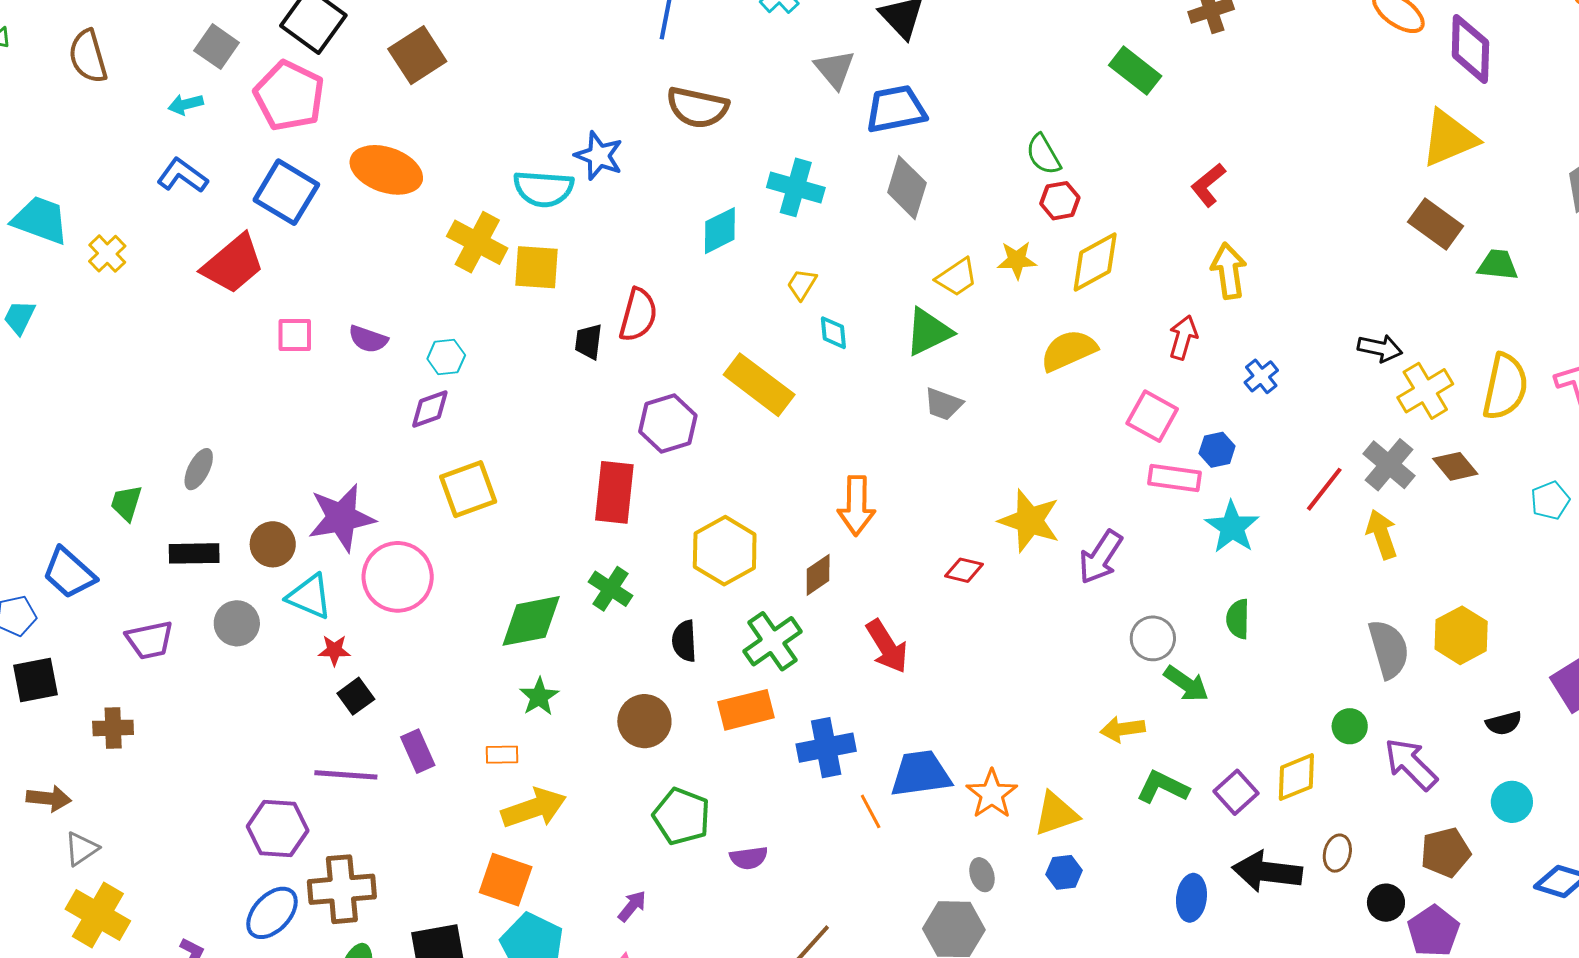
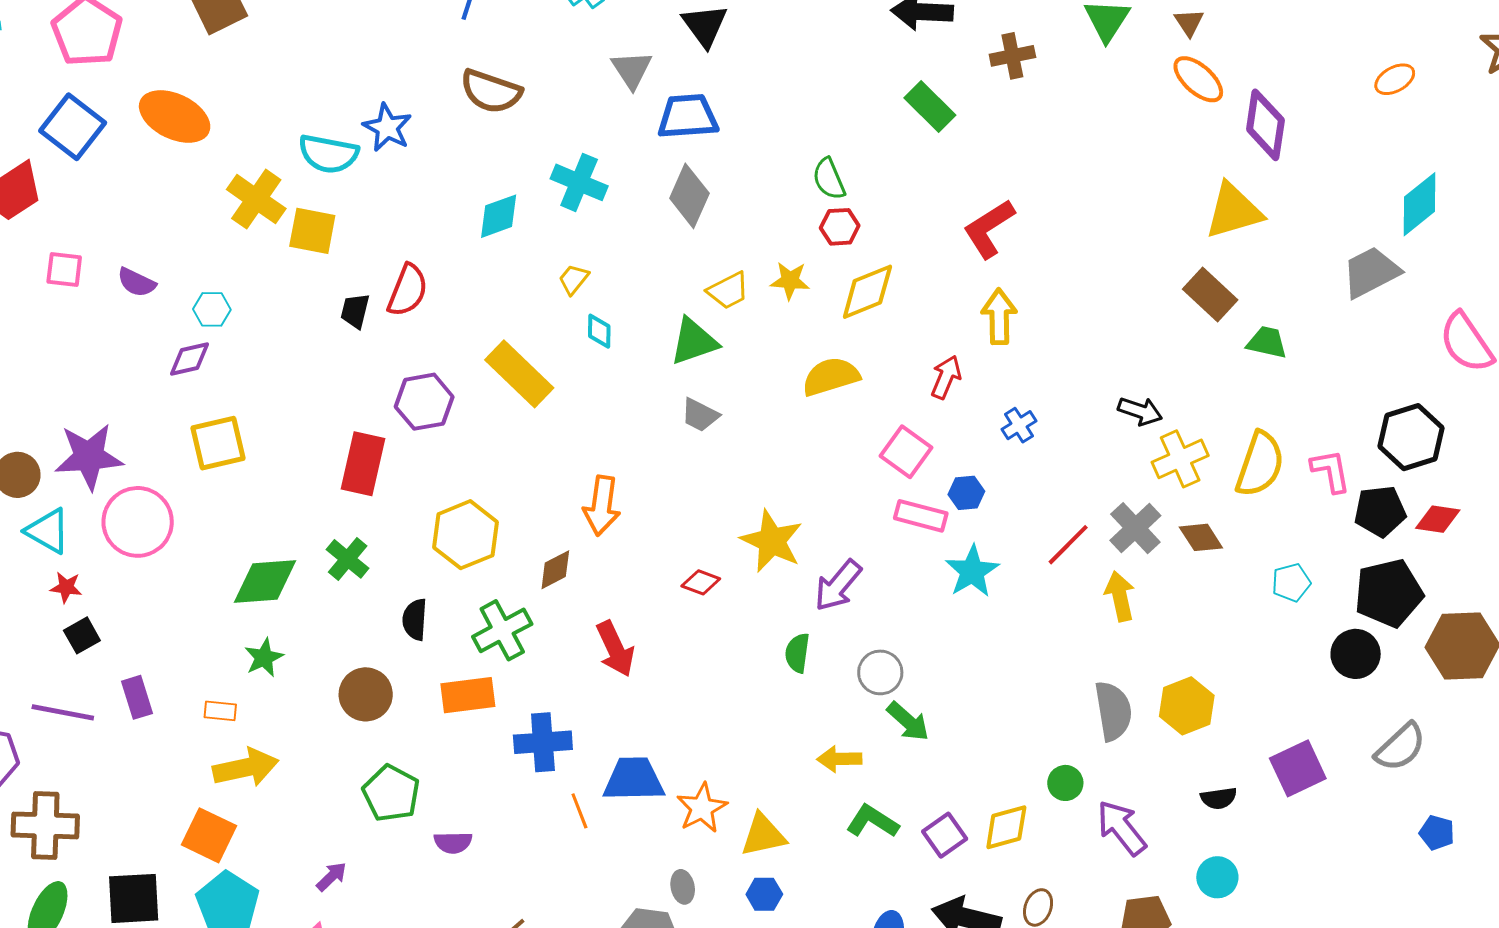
red L-shape: (1208, 185) -> (989, 229), size x1.4
green semicircle: (1238, 619) -> (797, 653), moved

